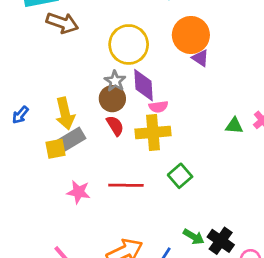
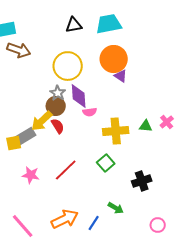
yellow arrow: (65, 114) -> (42, 121), moved, turned 60
yellow cross: (153, 132) -> (116, 131), moved
red line: (126, 185) -> (66, 170), turned -45
black cross: (221, 241) -> (142, 181), moved, turned 36

